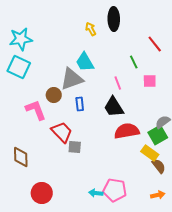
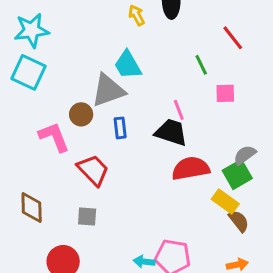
pink line: (118, 83) -> (179, 110), moved
black trapezoid: (114, 107) -> (171, 132), turned 140
gray square: (75, 147) -> (87, 217), moved

